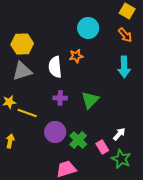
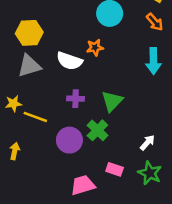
white semicircle: (55, 67) -> (69, 61), turned -65
green cross: (78, 140) -> (97, 130), moved
pink rectangle: (102, 147) -> (115, 169), moved, turned -40

